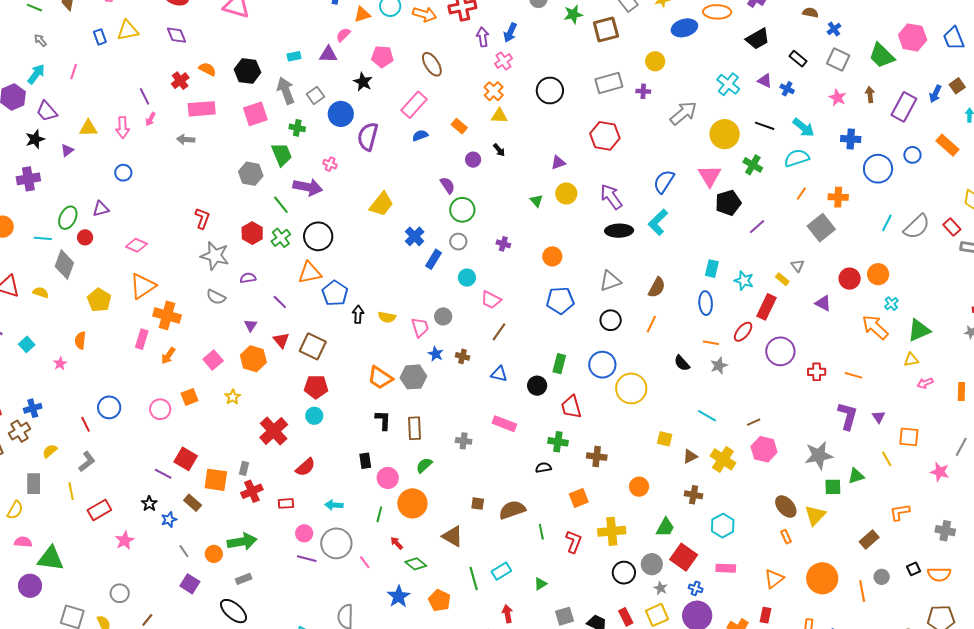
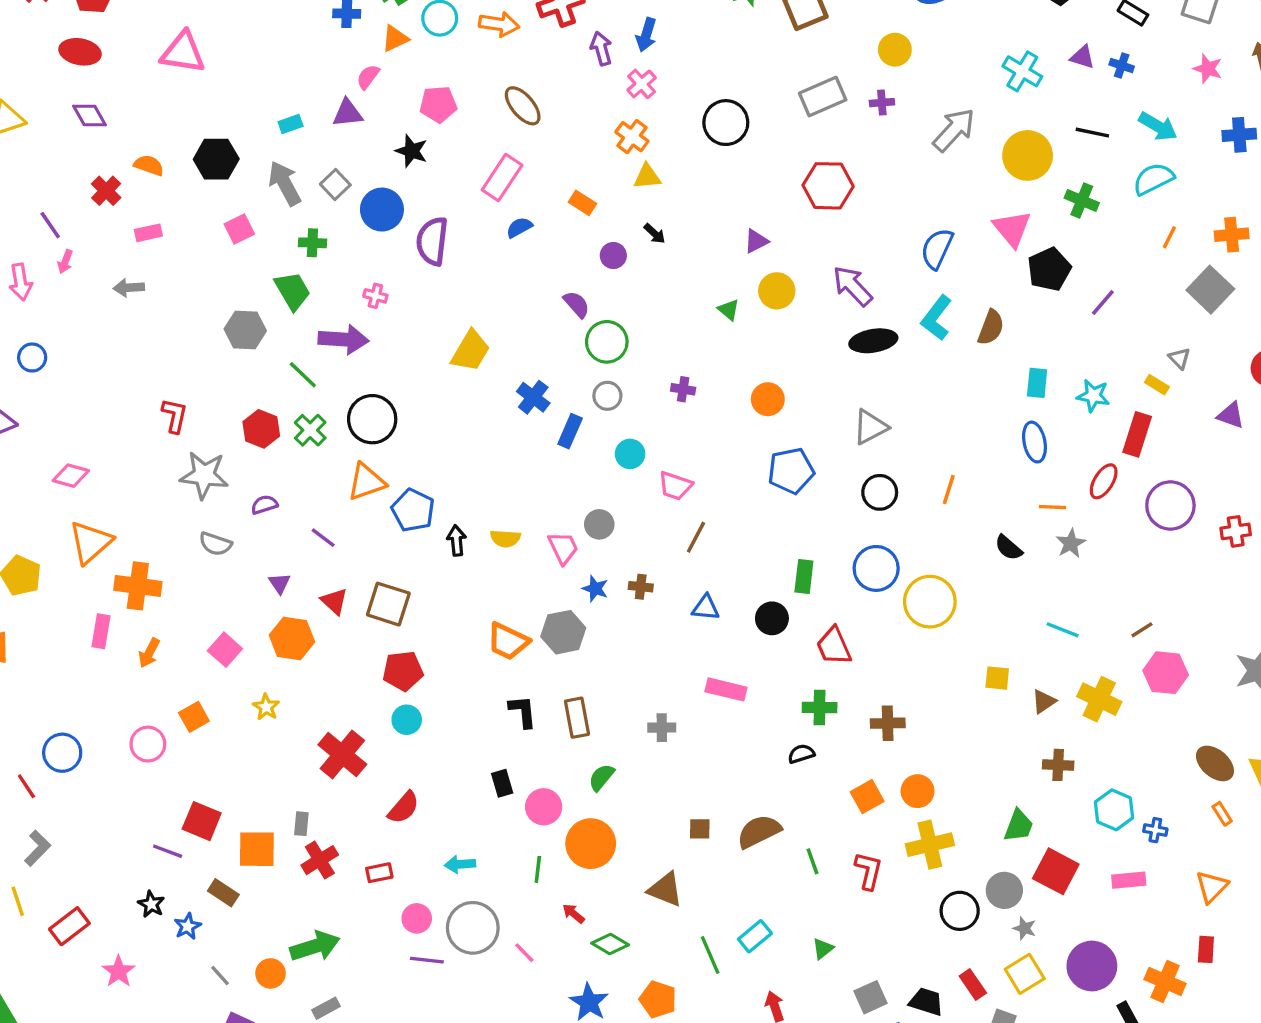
pink rectangle: (202, 109) -> (148, 233), size x0.6
pink square: (255, 114) -> (239, 229), size x0.7
brown semicircle: (657, 287) -> (991, 327), moved
orange circle: (639, 487) -> (918, 791), moved
blue cross: (696, 588) -> (1155, 830), moved

